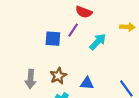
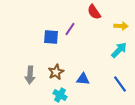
red semicircle: (84, 12) -> (94, 12), moved, turned 35
cyan arrow: (98, 42) -> (119, 50), moved

